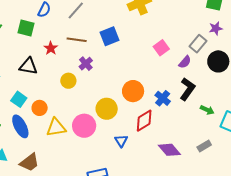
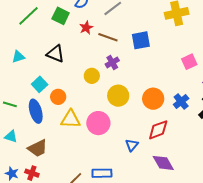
red star: (51, 48) -> (86, 28), moved
blue cross: (163, 98) -> (181, 101), moved
yellow circle: (107, 109) -> (118, 96), moved
purple diamond: (169, 150) -> (163, 163), moved

